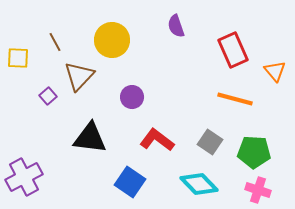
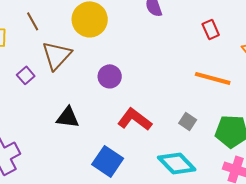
red rectangle: (233, 50) -> (211, 29), size x0.6
black triangle: (90, 138) -> (68, 117), size x0.7
gray square: (210, 142) -> (188, 121), size x0.7

